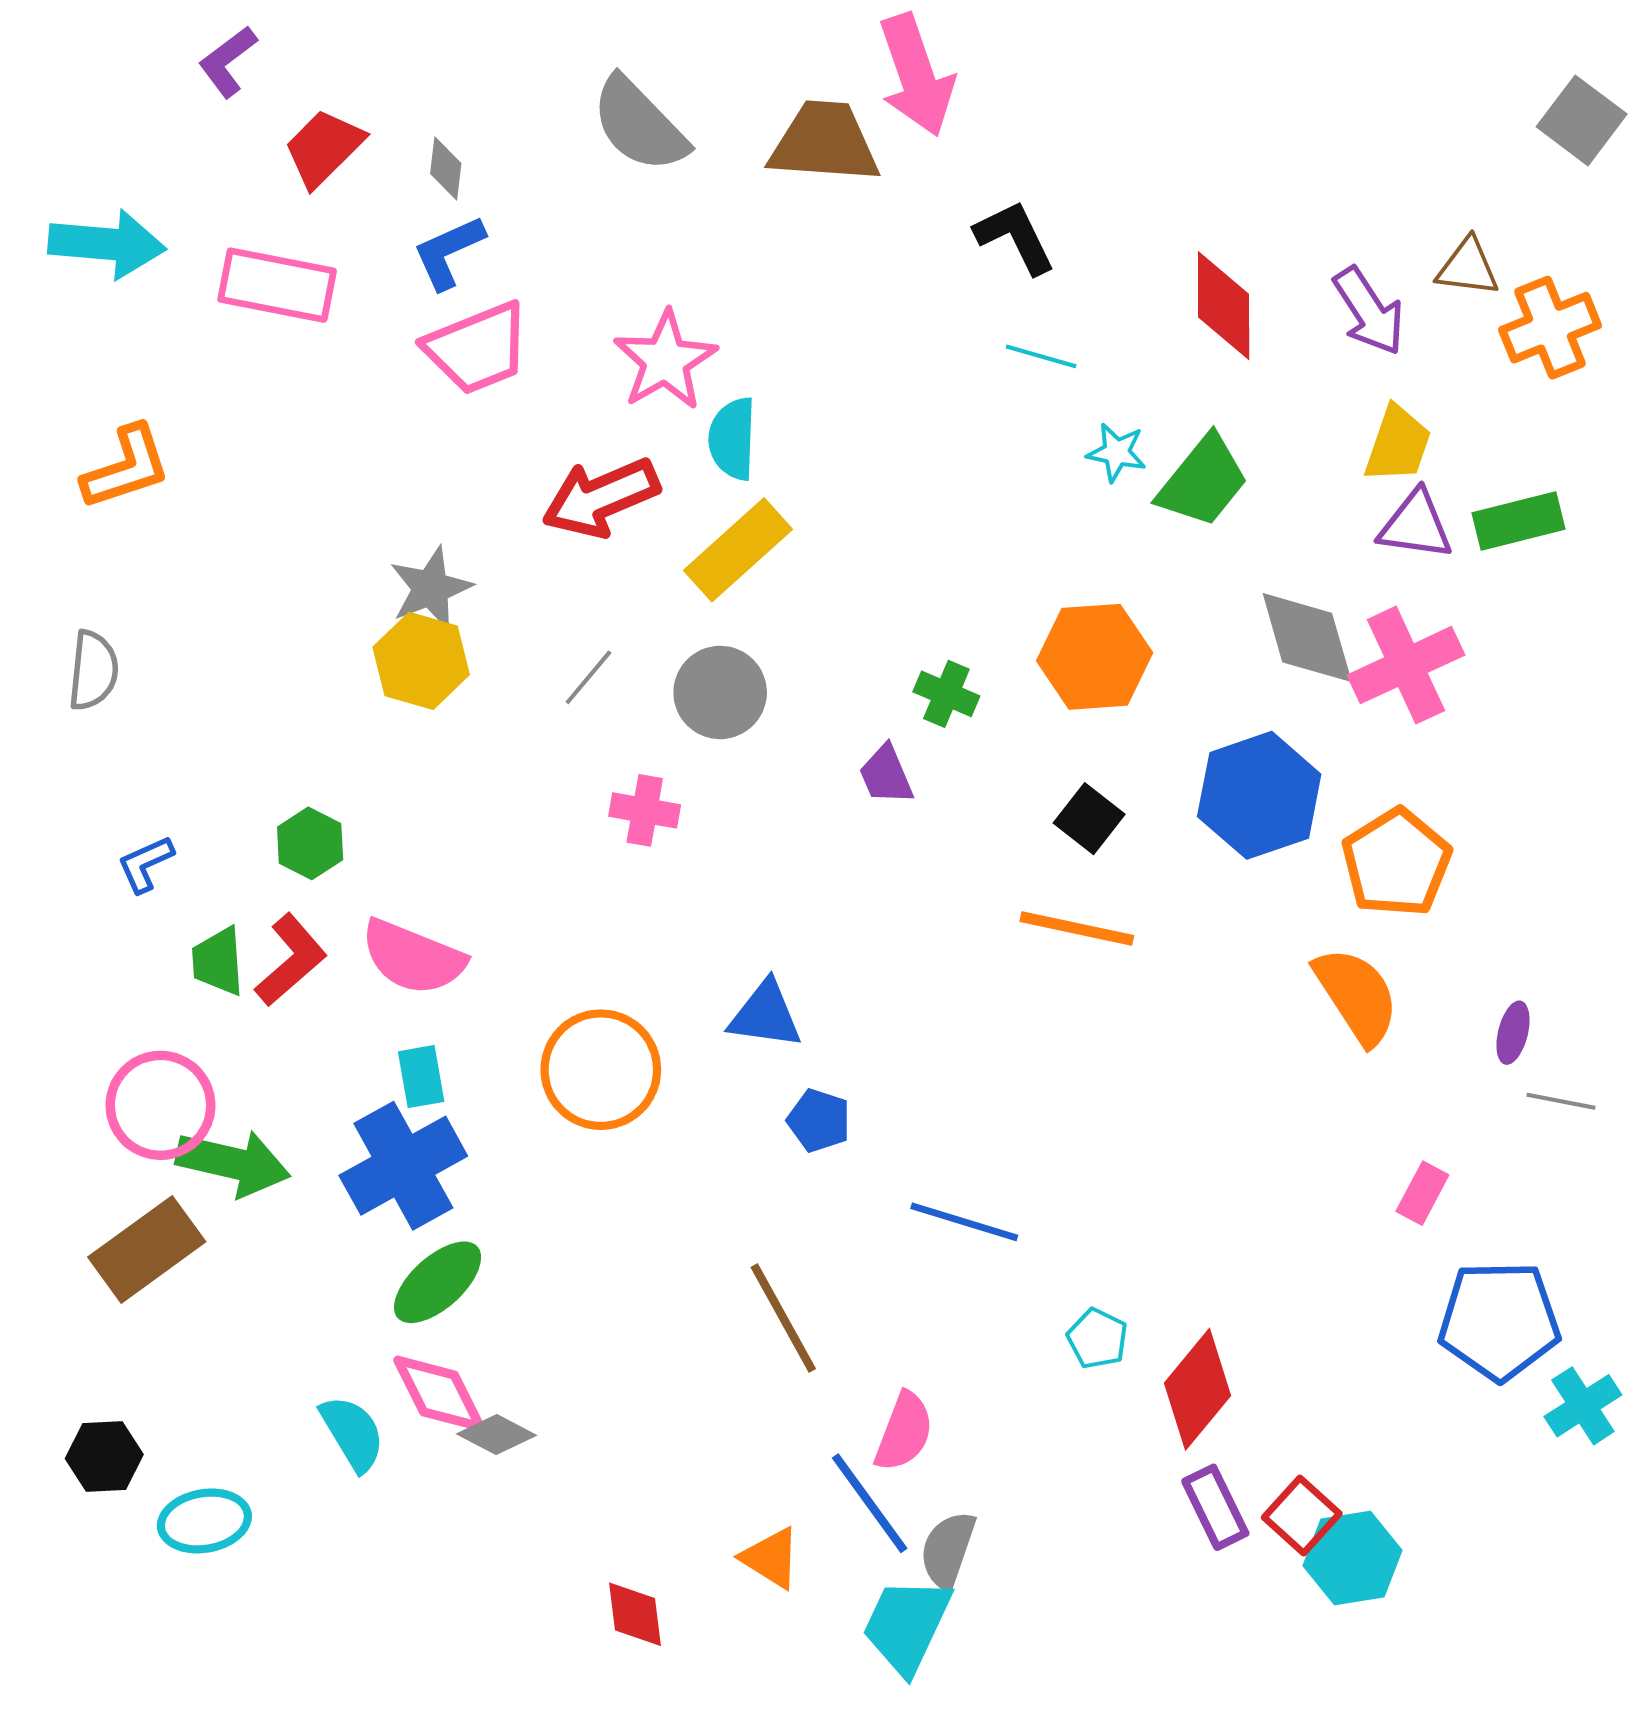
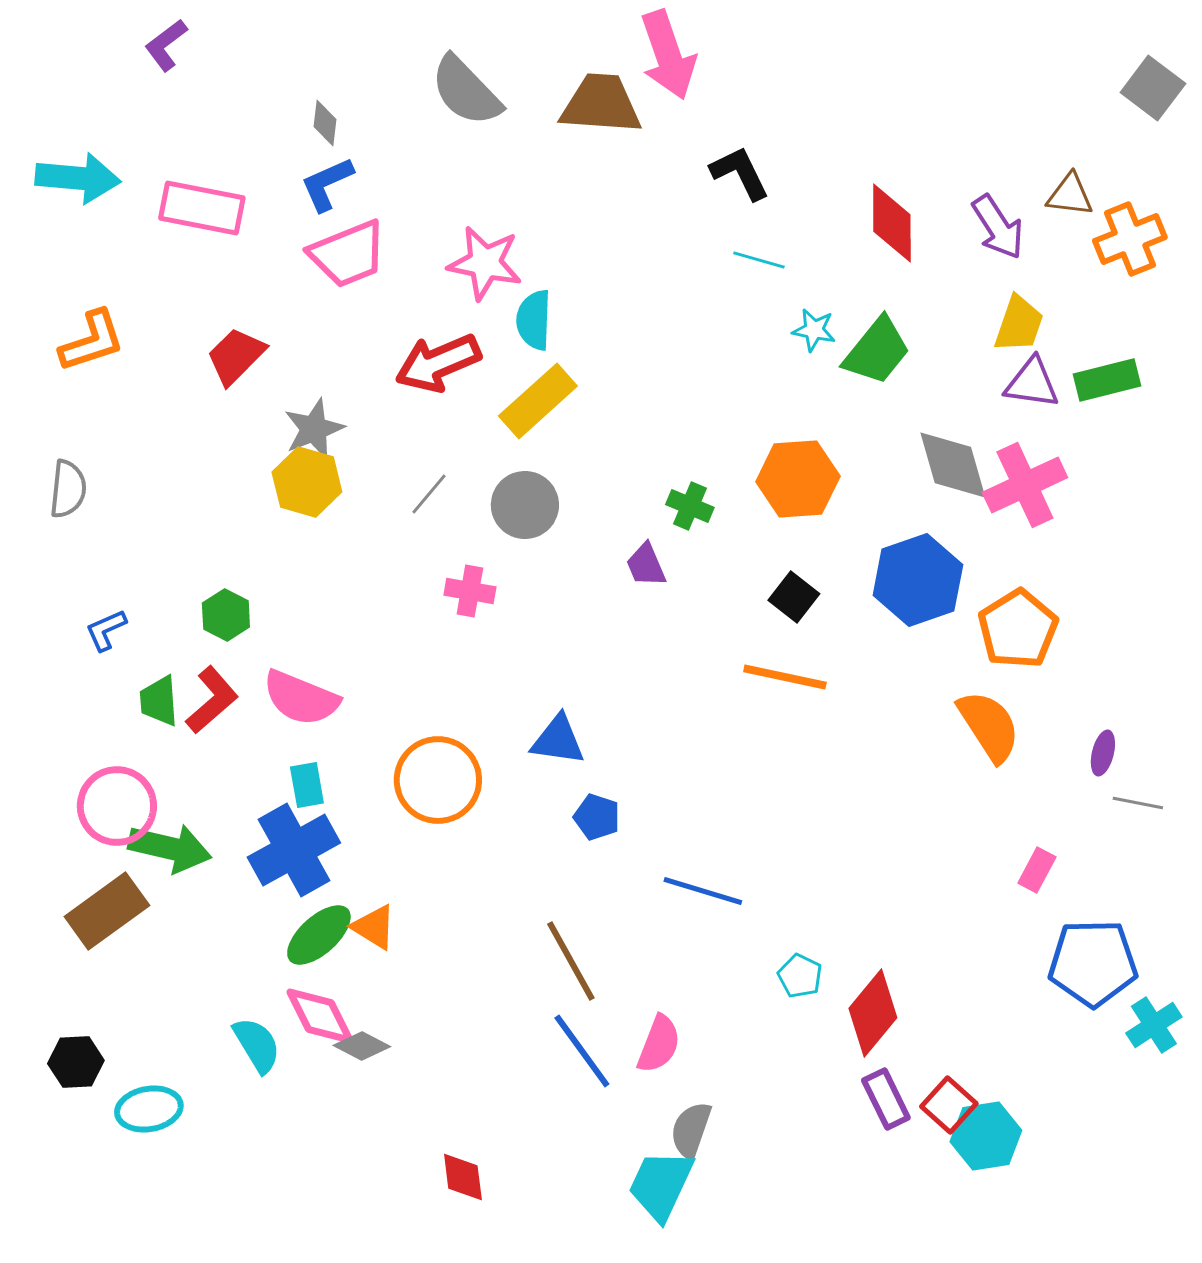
red trapezoid: (324, 148) -> (236, 356), moved
pink star: (665, 361) -> (485, 263), turned -30
blue line: (870, 1503) -> (582, 1051), moved
orange triangle: (771, 1558) -> (374, 927), moved

